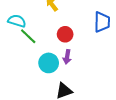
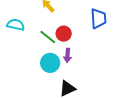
green line: (28, 36) -> (48, 37), moved

